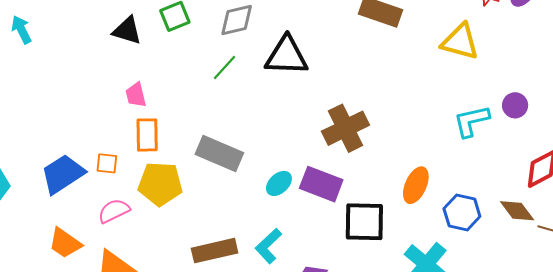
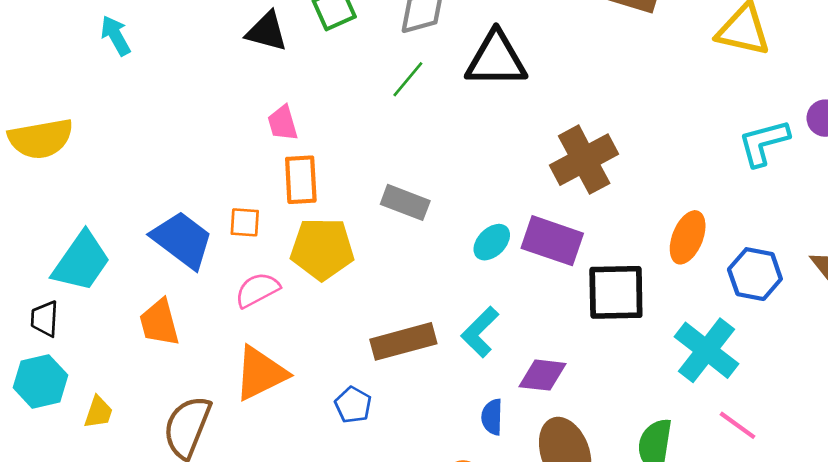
gray rectangle: (219, 154) -> (405, 202), size x0.7
blue trapezoid: (63, 174) -> (182, 240), turned 72
orange trapezoid: (65, 243) -> (159, 323), moved, turned 42

